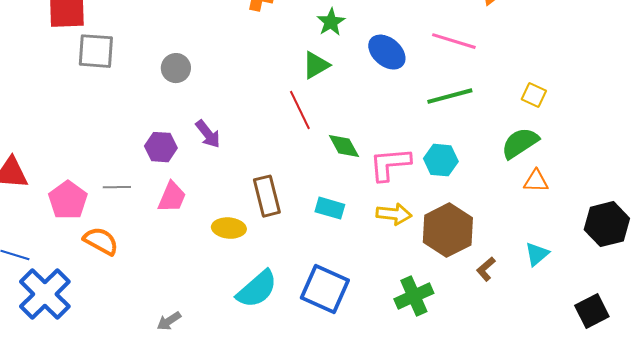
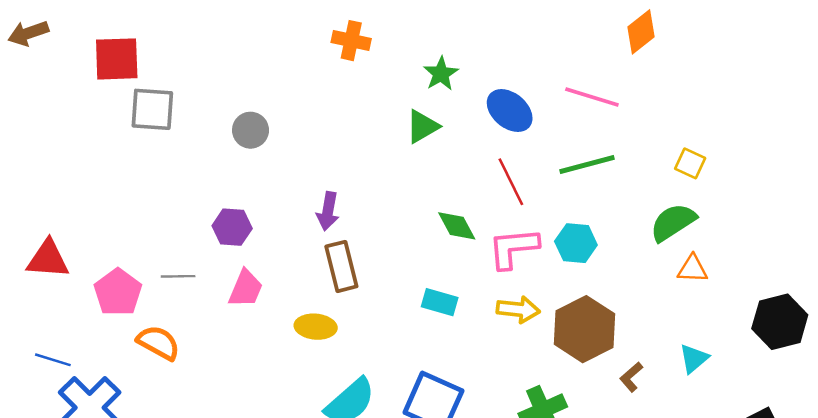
red line: (300, 110) -> (511, 182), moved
purple arrow: (208, 134) -> (328, 211), moved, turned 48
brown rectangle: (267, 196) -> (341, 266), moved

